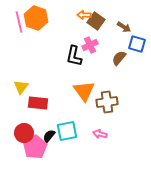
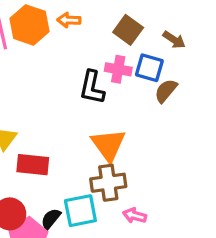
orange arrow: (84, 15) -> (69, 20), moved
blue square: (137, 44) -> (149, 68), moved
pink cross: (90, 45) -> (118, 69), turned 35
brown cross: (107, 102) -> (108, 183), moved

